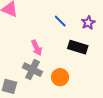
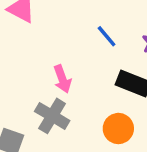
orange circle: (60, 77) -> (118, 129), moved

